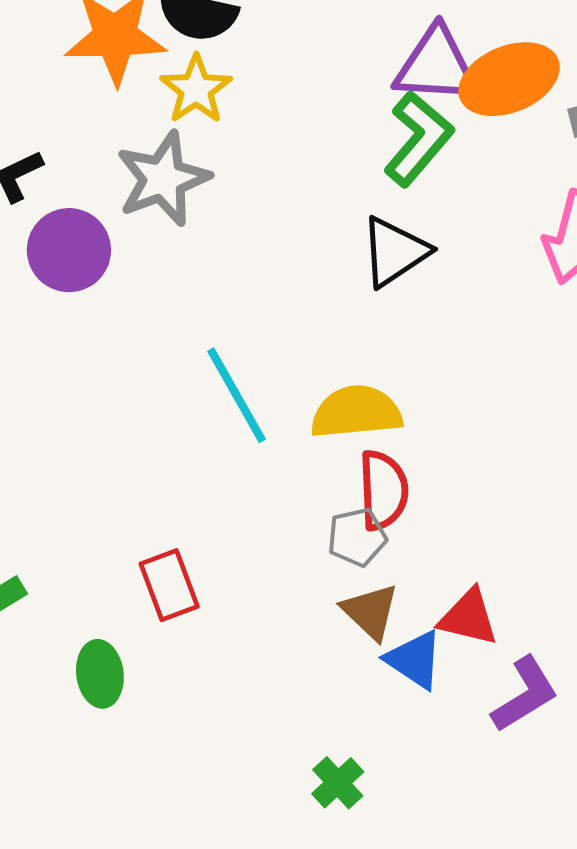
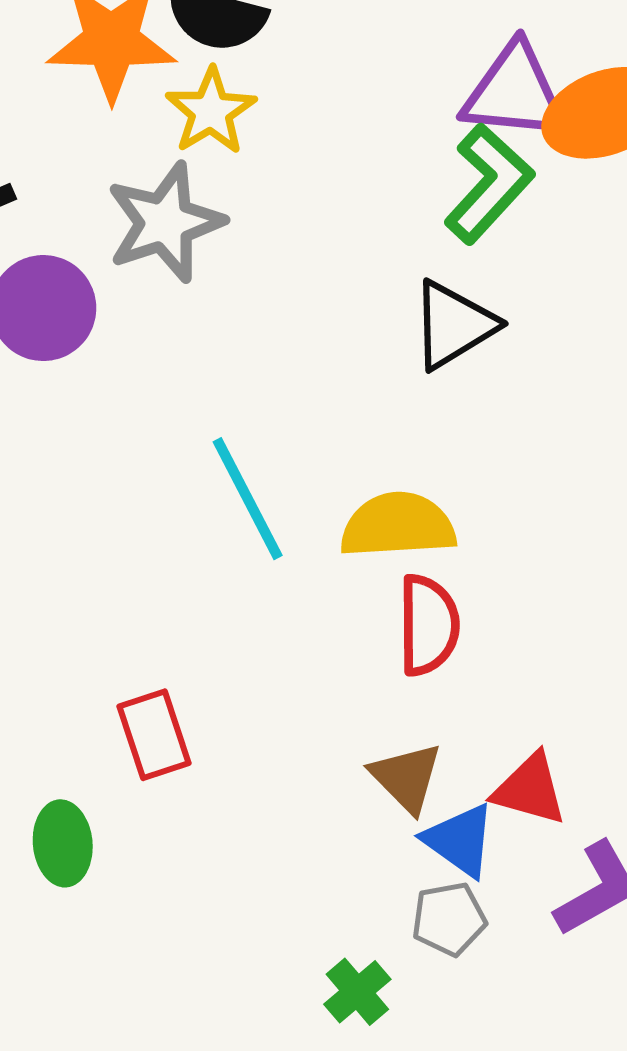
gray pentagon: (357, 537) -> (449, 919), moved

